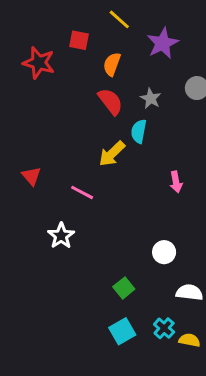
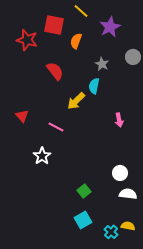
red square: (79, 40) -> (54, 25), size x1.5
red semicircle: (110, 101) -> (55, 71), moved
white circle: (164, 252) -> (120, 173), moved
cyan cross: (164, 328) -> (111, 232), moved

